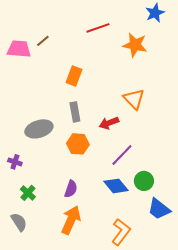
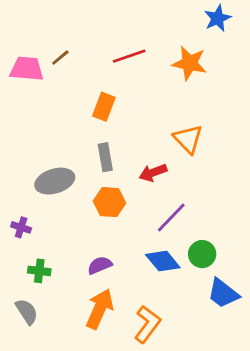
red line: (98, 28) -> (129, 56), moved
purple semicircle: (71, 189) -> (100, 265), turned -132
green cross: (28, 193) -> (39, 271), turned -35
orange L-shape: (121, 232) -> (147, 324), moved

